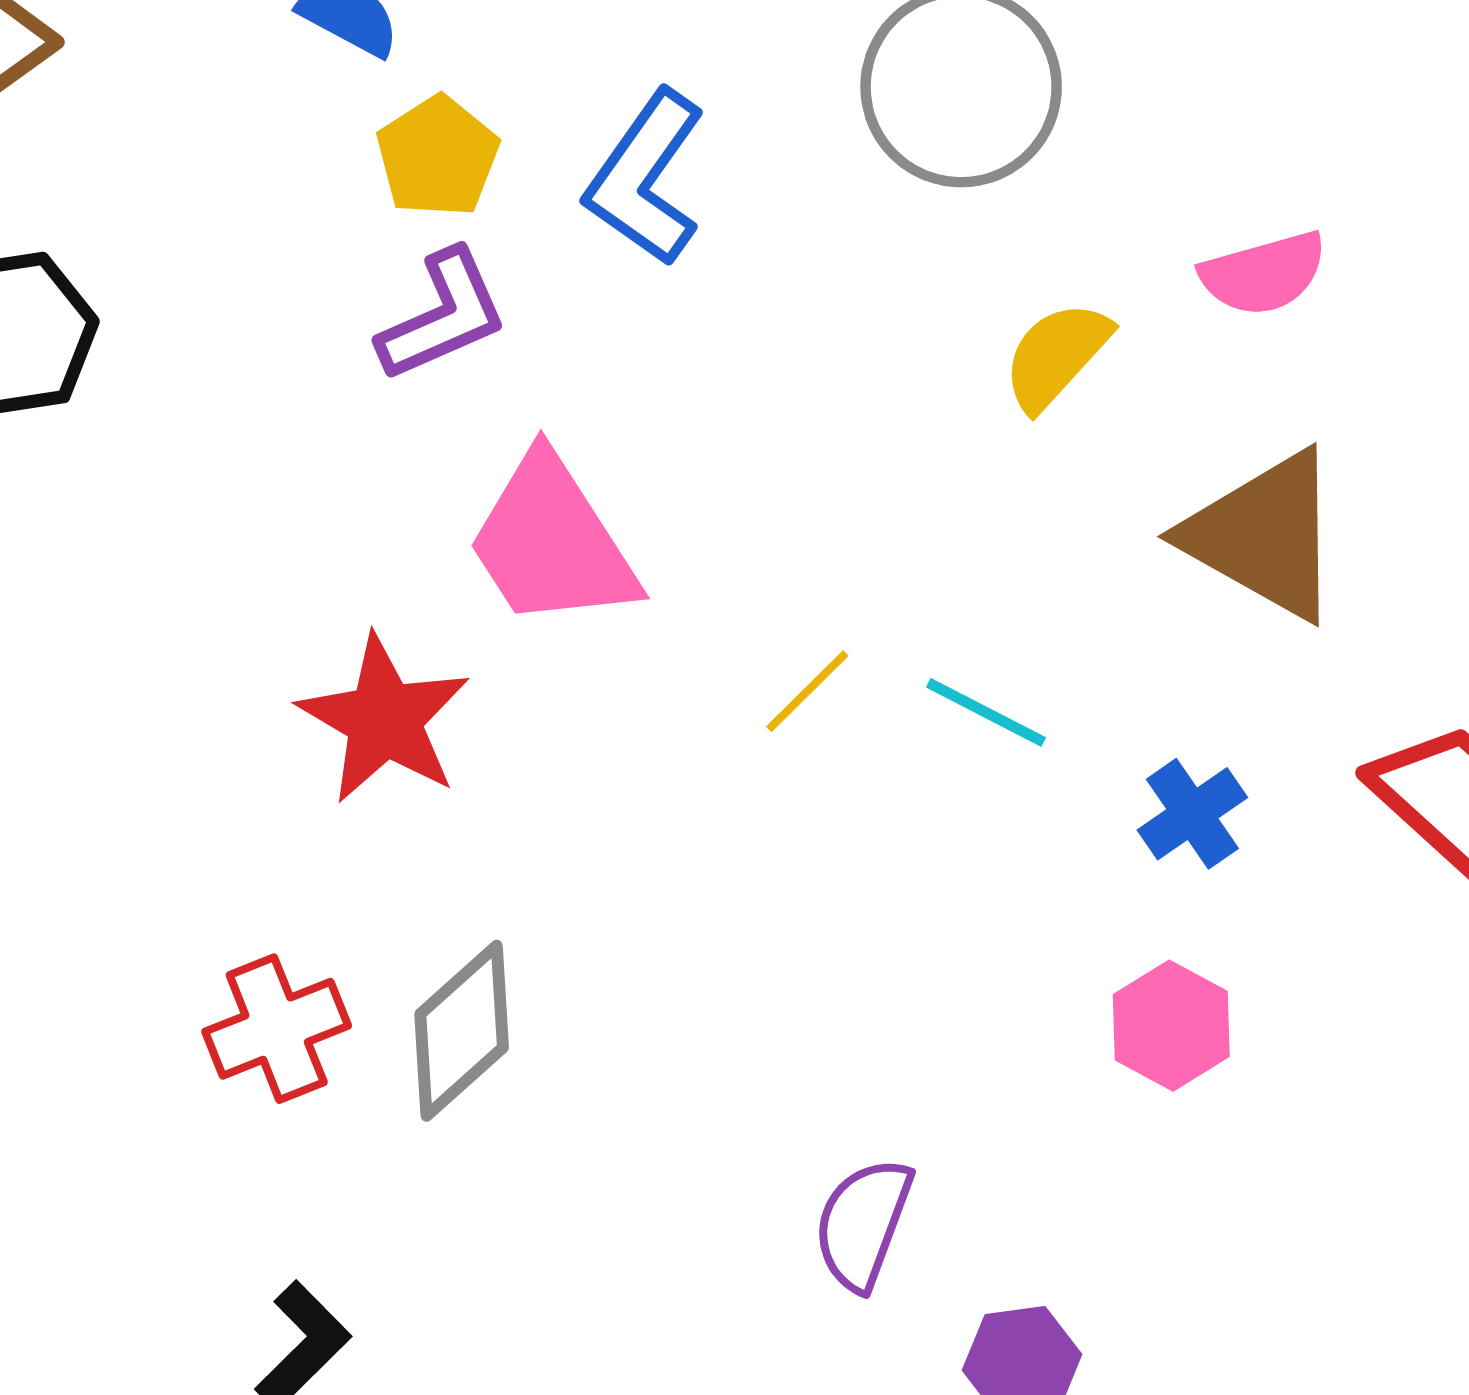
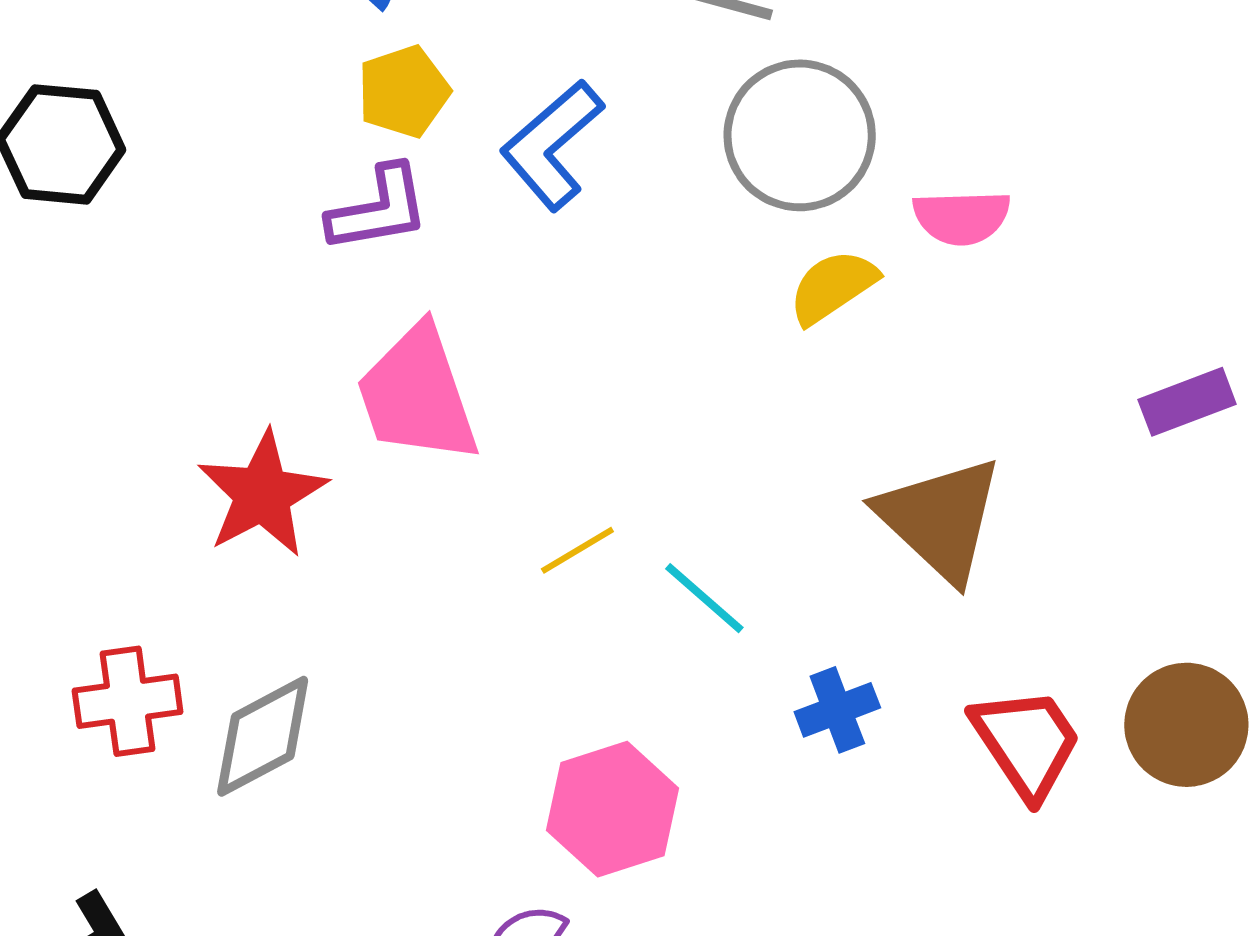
pink semicircle: (1264, 273) -> (962, 217), moved
yellow semicircle: (1056, 356) -> (833, 287), moved
pink hexagon: (1171, 1026) -> (613, 809), moved, size x1.4

